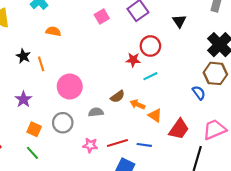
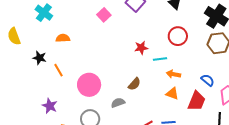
red circle: (150, 46) -> (178, 36), moved
black star: (23, 56) -> (40, 58), moved
cyan line: (150, 76) -> (160, 59), turned 32
blue semicircle: (199, 93) -> (208, 80), moved
orange arrow: (137, 104) -> (173, 74), moved

